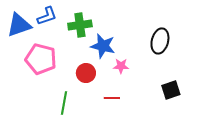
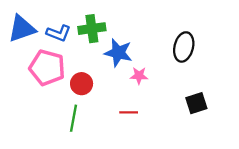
blue L-shape: (47, 16) -> (59, 33), moved, turned 40
red circle: (86, 73) -> (82, 84), moved

